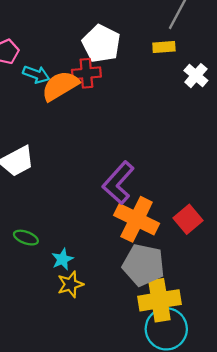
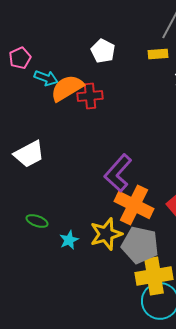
white pentagon: (101, 44) -> (103, 51), size x0.7
red cross: (86, 73) -> (90, 96), moved
yellow star: (70, 284) -> (106, 234), moved, size x1.4

